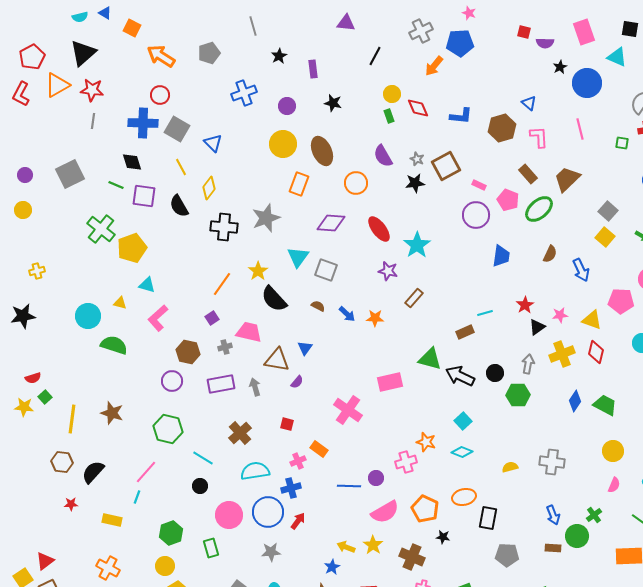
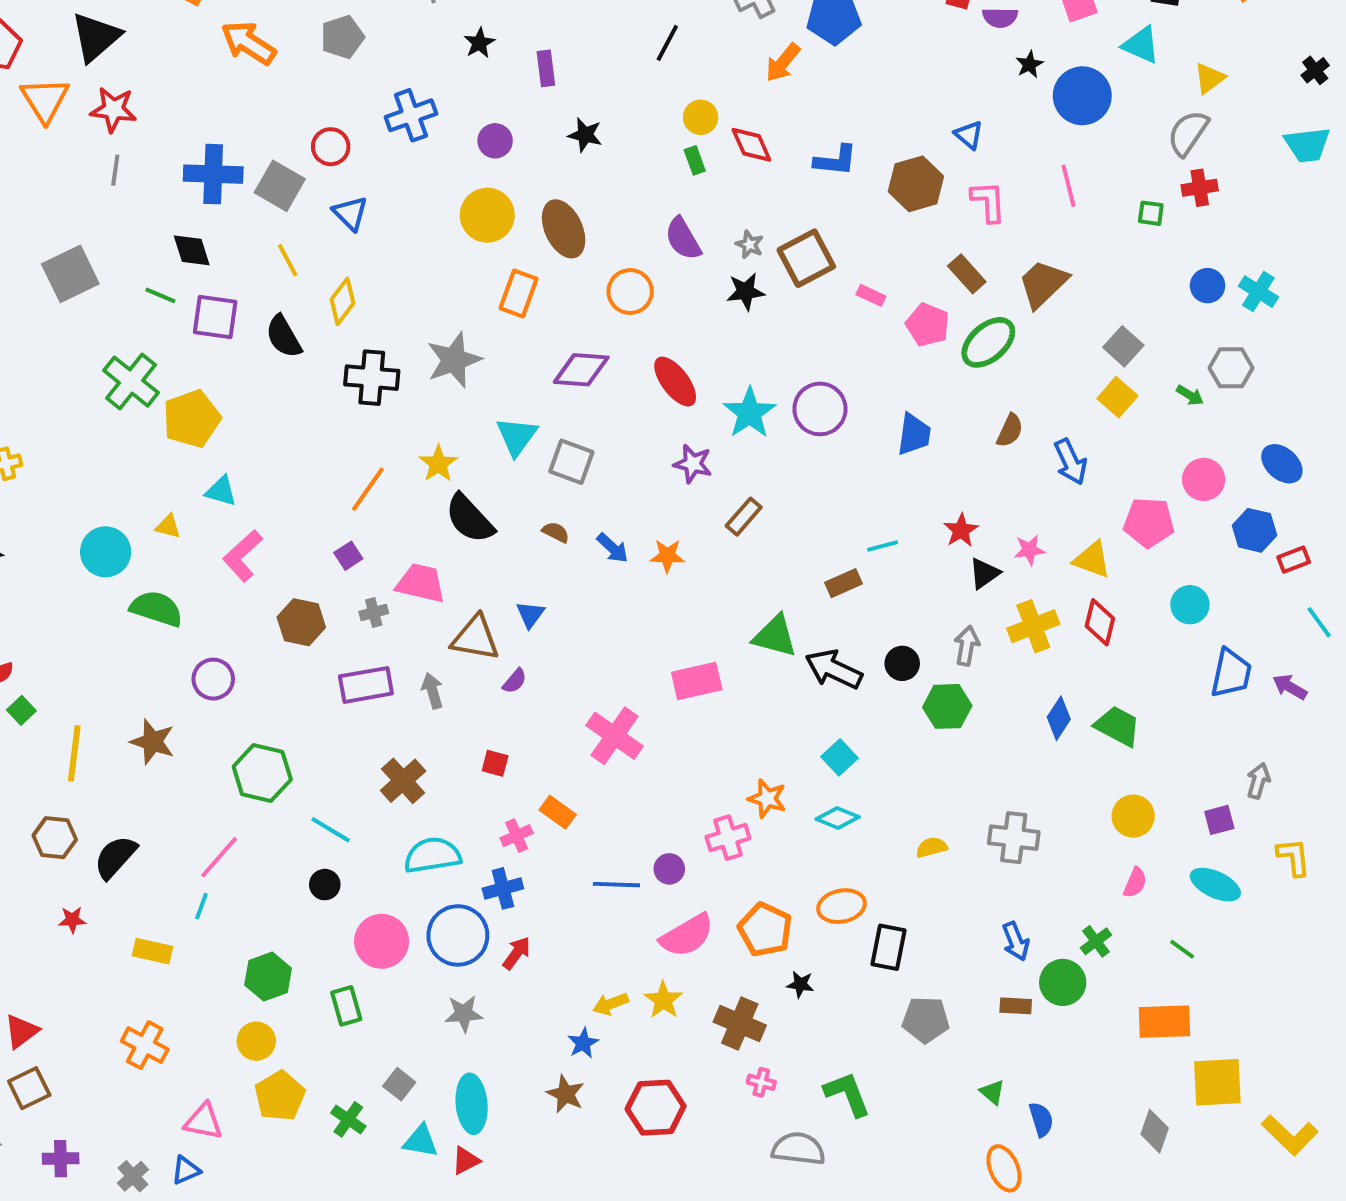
orange triangle: (57, 85) -> (45, 100), turned -32
red circle: (160, 95) -> (331, 147), moved
purple circle: (476, 215) -> (820, 409), moved
purple circle: (172, 381) -> (213, 679), moved
yellow arrow: (346, 547) -> (611, 1004), turned -42

